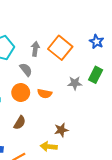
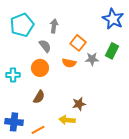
blue star: (97, 42) -> (113, 19), size x1.5
orange square: (60, 48) -> (78, 43), moved, size x0.7
orange semicircle: (45, 94) -> (69, 63), moved

